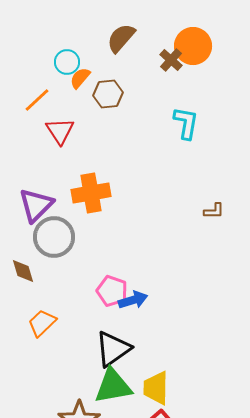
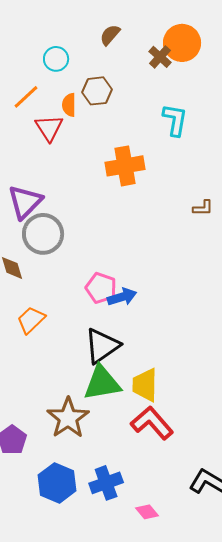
brown semicircle: (121, 38) -> (110, 35), size x0.7
orange semicircle: (80, 78) -> (69, 105), moved, turned -40
orange cross: (91, 193) -> (125, 166), moved

